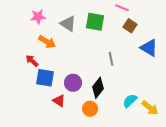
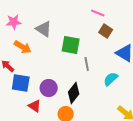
green square: (95, 22) -> (71, 45), moved
cyan semicircle: (130, 101) -> (111, 79), moved

